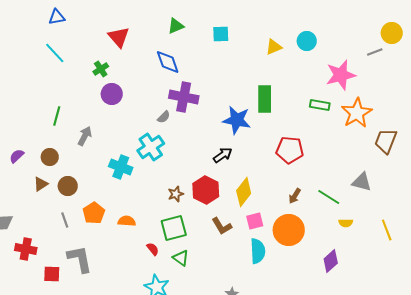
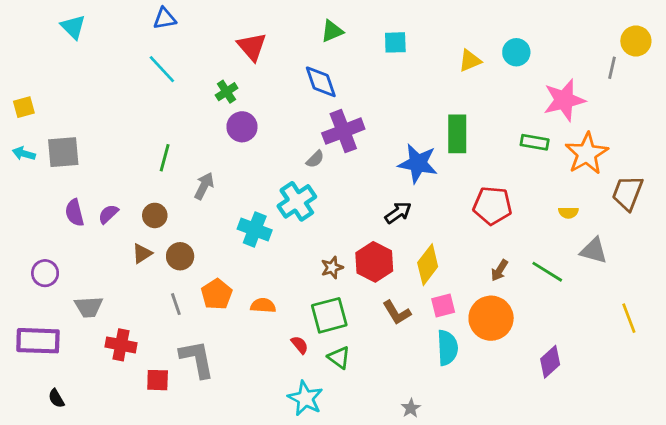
gray line: (375, 52) -> (612, 68), turned -56
purple cross: (184, 97) -> (343, 131), turned -32
yellow semicircle: (346, 223) -> (568, 213), moved

